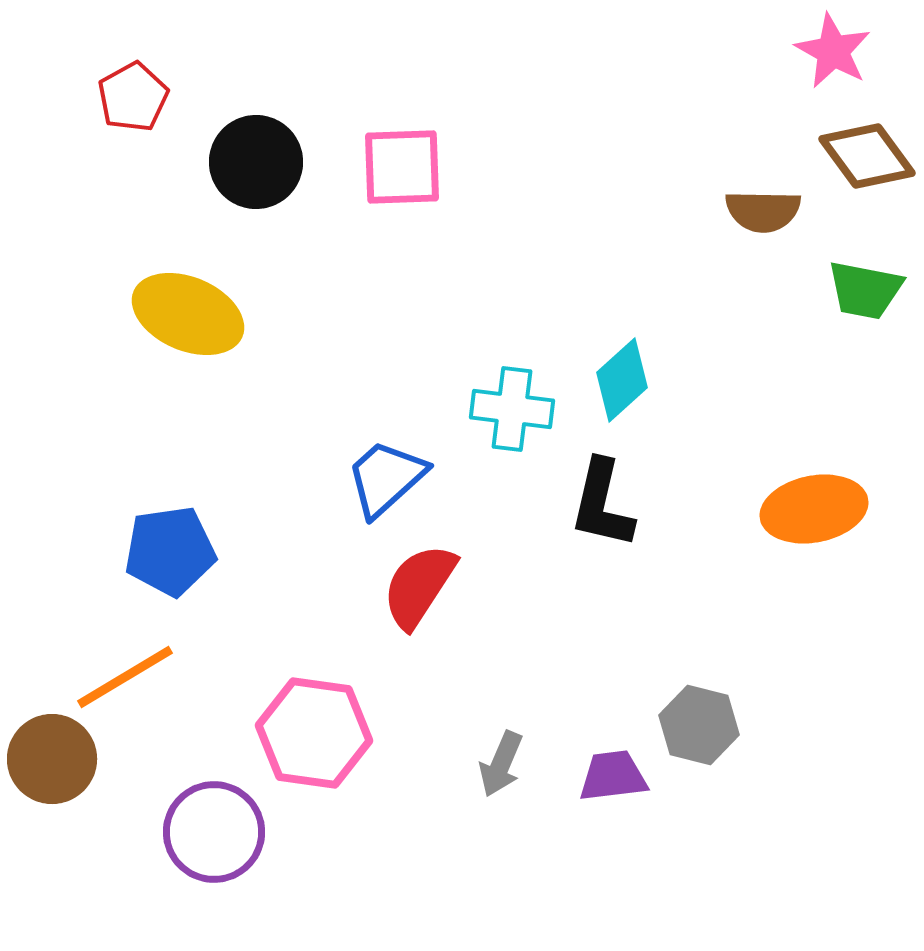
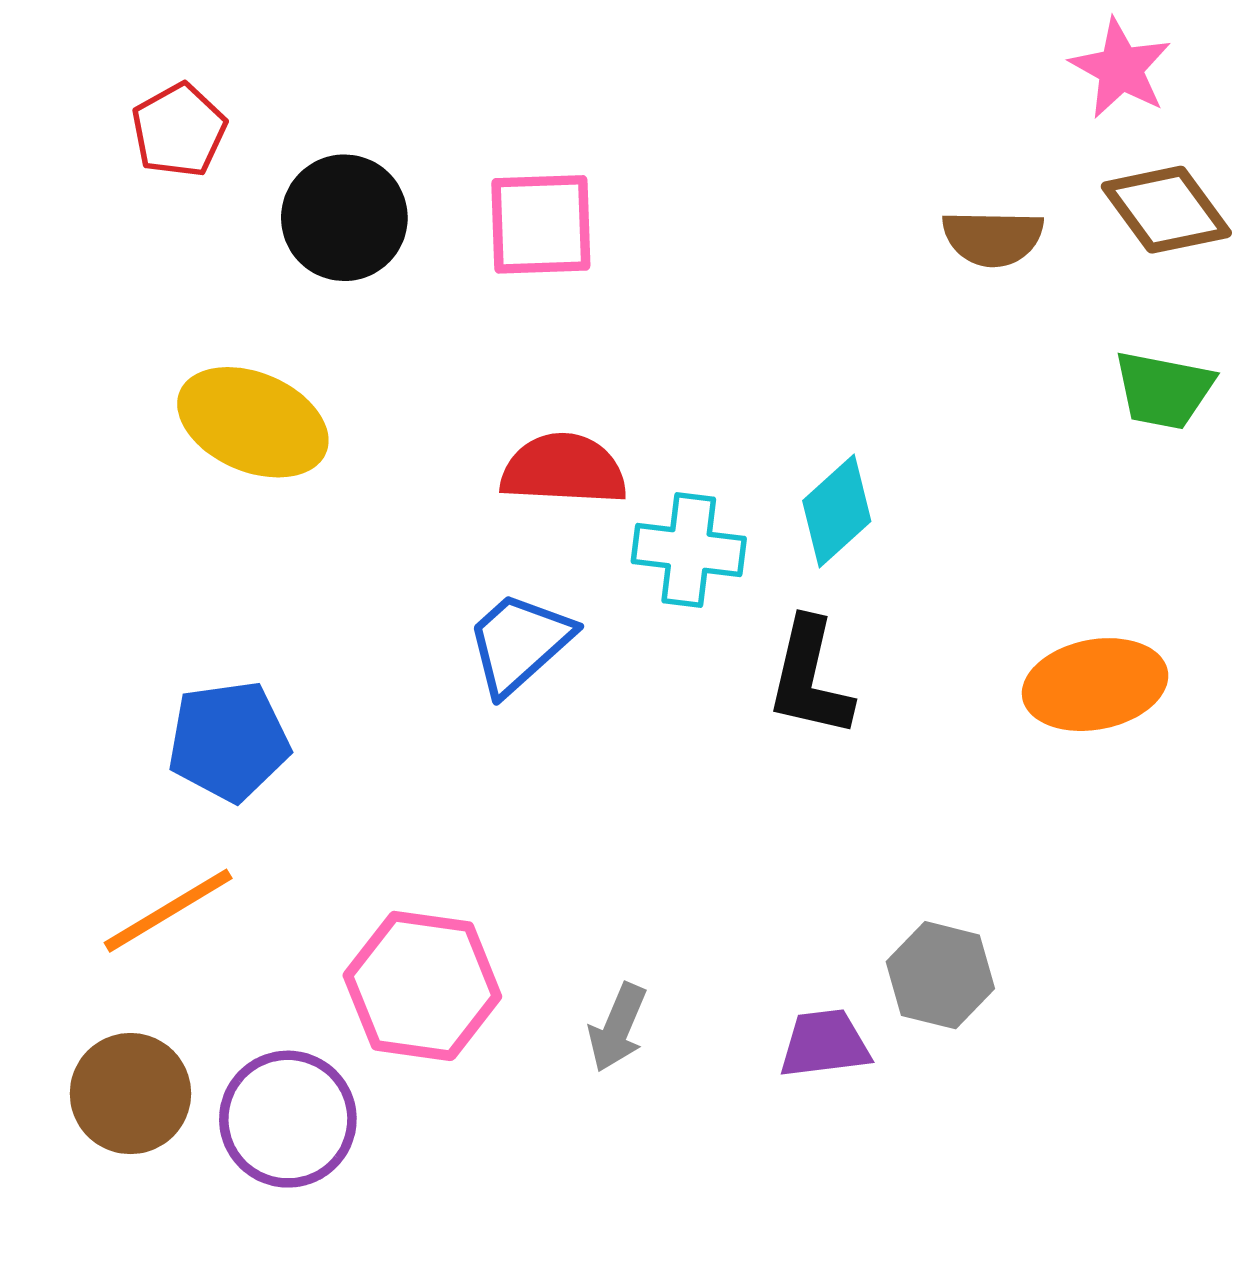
brown semicircle: (763, 211) -> (993, 238), moved
red semicircle: (419, 586) -> (564, 469), moved, turned 60
brown circle: (52, 759) -> (130, 1094), moved
gray arrow: (501, 764) -> (617, 1028), moved

